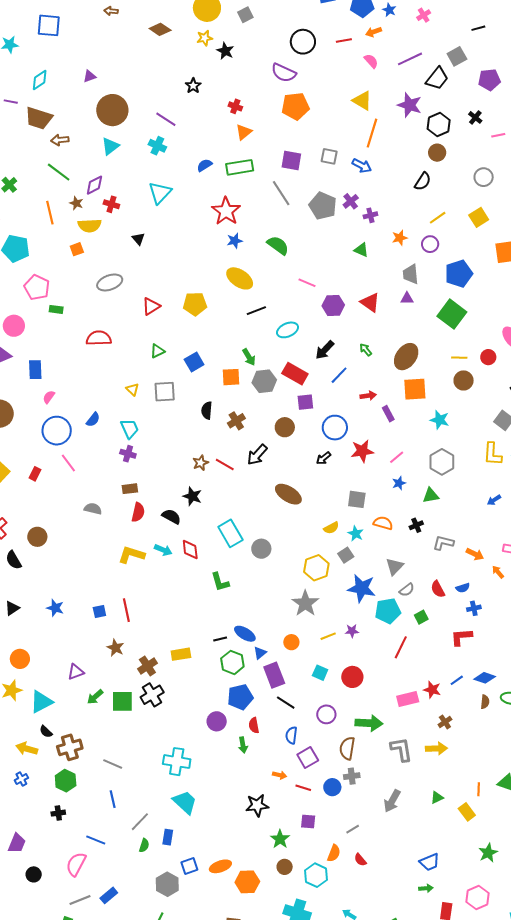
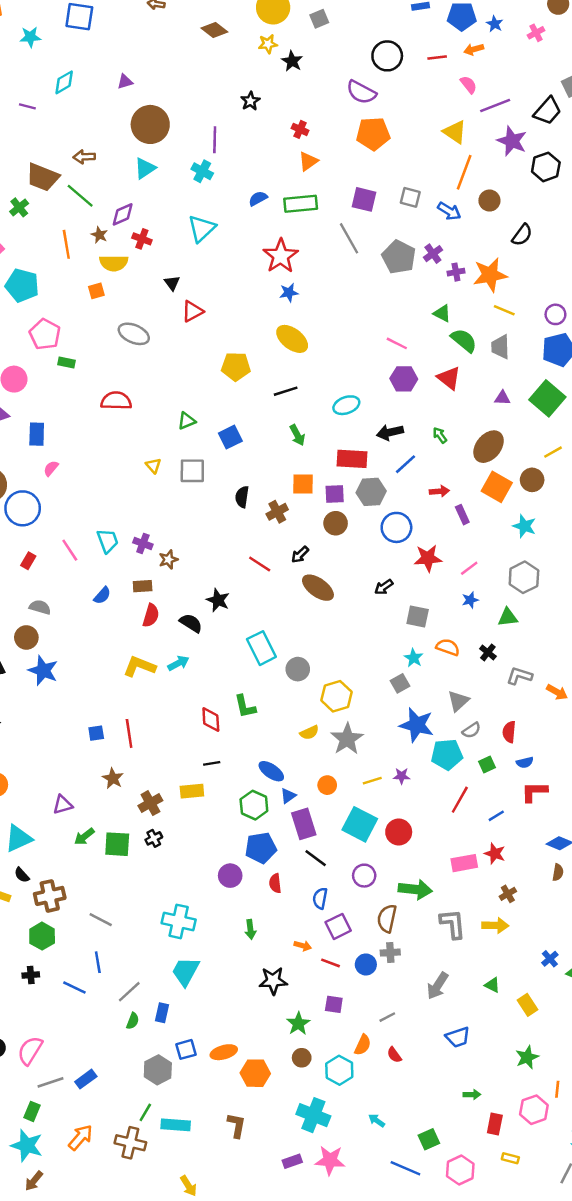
purple line: (410, 59) -> (495, 106), moved
brown trapezoid: (39, 118) -> (43, 177), moved
purple line: (166, 119) -> (215, 140), turned 55
brown circle: (437, 153) -> (489, 201), moved
yellow line: (438, 218) -> (504, 310), moved, turned 54
orange star: (400, 238) -> (490, 275), moved, size x1.8
purple circle: (430, 244) -> (555, 314), moved
green semicircle: (278, 245) -> (464, 340), moved
gray ellipse: (110, 282) -> (134, 334), turned 40
pink line: (307, 283) -> (397, 343), moved
purple triangle: (407, 298) -> (502, 398), moved
red triangle: (151, 306) -> (192, 311), moved
black line: (256, 311) -> (286, 391), moved
black arrow: (325, 350) -> (390, 432), turned 30
yellow line: (459, 358) -> (553, 452), turned -35
red rectangle: (295, 374) -> (352, 459), turned -30
orange square: (231, 377) -> (303, 484), moved
brown circle: (464, 380) -> (532, 480), moved
gray hexagon: (264, 381) -> (371, 492), moved
orange square: (415, 389) -> (497, 487), turned 30
purple square: (305, 402) -> (335, 494), moved
blue semicircle: (93, 420) -> (102, 596), moved
cyan trapezoid: (130, 429) -> (108, 541), moved
blue circle: (57, 431) -> (23, 508), moved
black arrow: (257, 455) -> (300, 555), size x0.7
black arrow: (324, 458) -> (384, 587), moved
brown star: (201, 463) -> (168, 560), moved
brown ellipse: (288, 494) -> (318, 588), moved
gray semicircle: (93, 509) -> (40, 607), moved
black cross: (416, 525) -> (488, 652), turned -32
yellow semicircle: (331, 528) -> (309, 733), moved
cyan arrow: (163, 550) -> (178, 663), turned -54
red diamond: (190, 550) -> (211, 720), moved
yellow hexagon: (316, 568) -> (337, 696), moved
blue semicircle: (463, 588) -> (525, 762), moved
red semicircle: (438, 589) -> (509, 732), turned 30
blue star: (55, 608) -> (43, 671), moved, size x1.4
blue cross: (474, 608) -> (550, 959), moved, turned -32
black line: (220, 639) -> (212, 763), moved
cyan square: (320, 673) -> (360, 824), size x1.8
blue line: (457, 680) -> (496, 816), moved
black cross: (152, 695) -> (154, 838), size x0.6
green arrow: (243, 745) -> (250, 929), moved
orange line: (479, 789) -> (557, 1089), moved
green triangle: (437, 798) -> (492, 985), turned 48
cyan trapezoid: (185, 802) -> (185, 971), turned -108
blue line: (96, 840) -> (74, 988), moved
green star: (488, 853) -> (527, 1057), moved
blue trapezoid: (429, 862) -> (458, 1037), moved
pink semicircle: (76, 864) -> (30, 1051), moved

